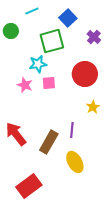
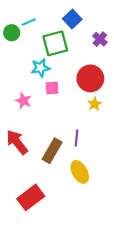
cyan line: (32, 11) -> (29, 22), moved
pink star: (25, 85) -> (23, 101), moved
yellow star: (93, 107) -> (95, 104), moved

